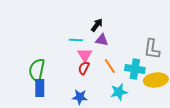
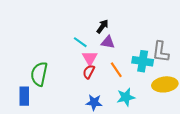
cyan line: (76, 40) -> (80, 42), turned 32
cyan cross: (135, 69) -> (143, 61), moved
blue rectangle: (40, 88) -> (24, 96), moved
blue star: (80, 97) -> (94, 102), moved

